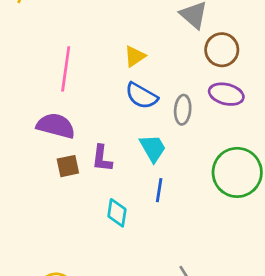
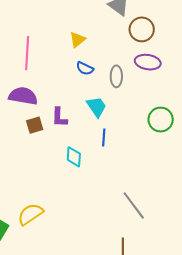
blue semicircle: (141, 96) -> (85, 68), size x0.7
green circle: (237, 172) -> (161, 120), size x0.7

